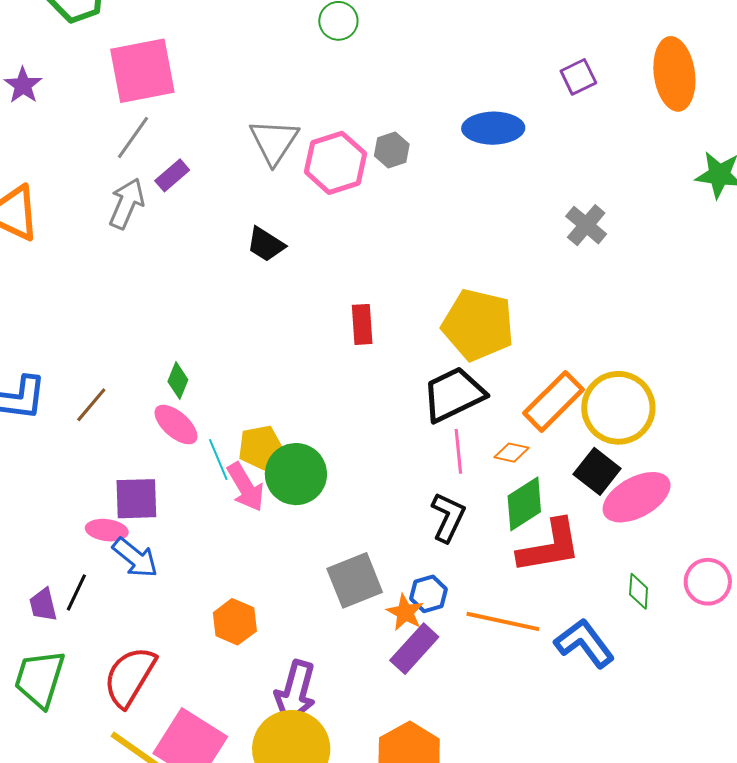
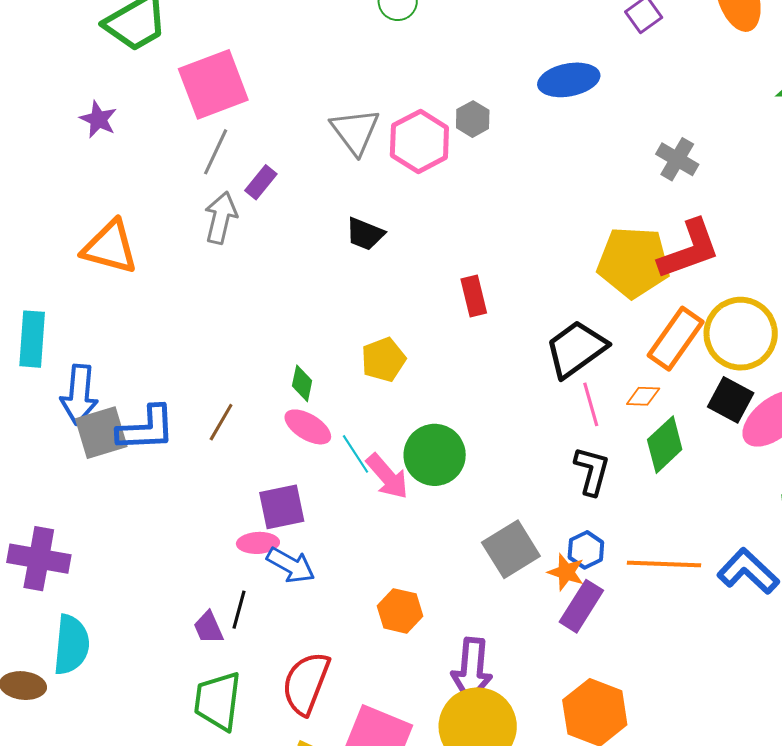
yellow pentagon: (478, 325) -> (633, 262), moved
yellow pentagon: (260, 447) -> (383, 360), moved
red L-shape: (549, 546) -> (689, 250), moved

